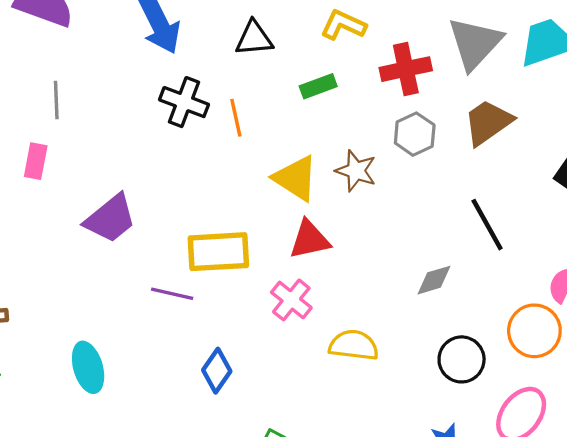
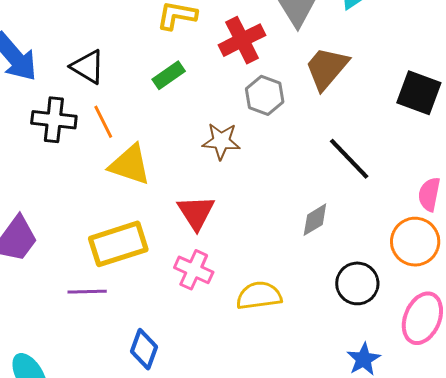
black triangle: (254, 38) -> (88, 67), moved, turned 51
yellow triangle: (296, 178) -> (130, 165), moved
red triangle: (310, 240) -> (196, 212), turned -36

